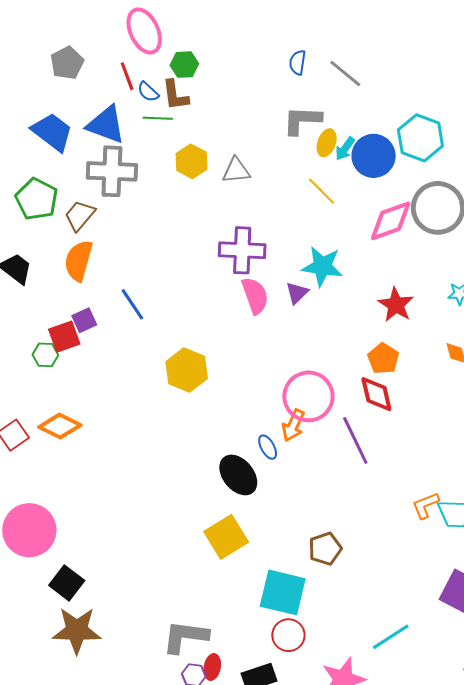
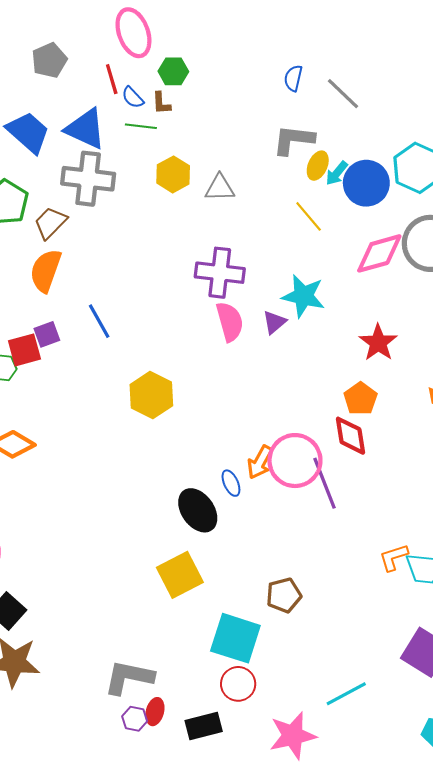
brown L-shape: (175, 95) -> (161, 103), size x0.7
pink circle: (308, 396) -> (295, 461), moved

